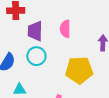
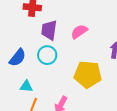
pink semicircle: (65, 29) -> (79, 32), turned 48

